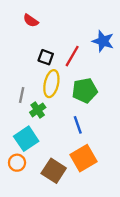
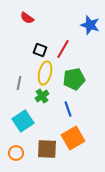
blue star: (103, 41) -> (90, 25), moved
green cross: (38, 110) -> (42, 96), moved
orange circle: (17, 163) -> (16, 153), moved
brown square: (54, 171) -> (47, 149), turned -30

